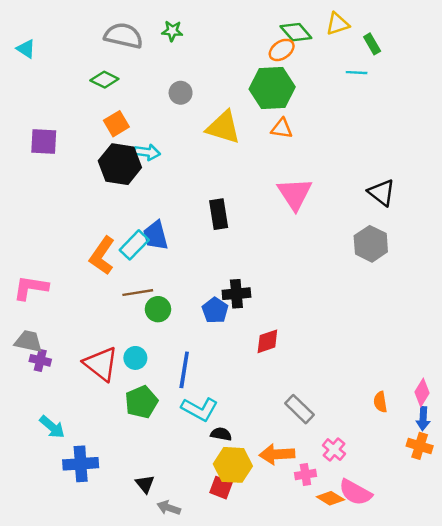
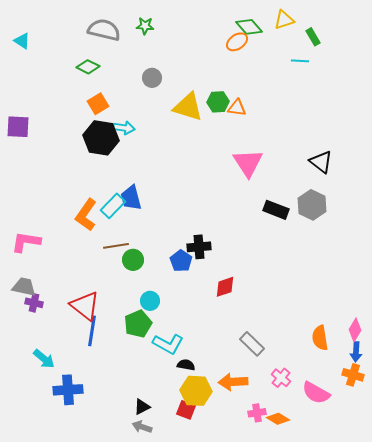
green hexagon: (272, 88) -> (218, 102), moved, size x0.6
purple square: (44, 142) -> (18, 127), moved
black rectangle: (219, 214) -> (276, 210), moved, turned -60
cyan circle: (135, 358) -> (150, 301), moved
blue line: (184, 370) -> (92, 331), moved
green pentagon: (141, 402) -> (138, 324), moved
orange semicircle: (380, 402) -> (320, 338), size x1.4
pink cross: (305, 474) -> (257, 413), moved
black triangle: (145, 484) -> (142, 407), moved, turned 42
pink semicircle: (355, 492) -> (316, 393), moved

